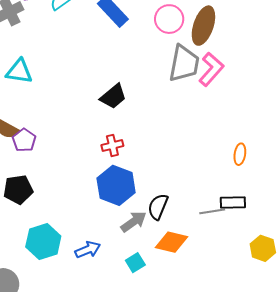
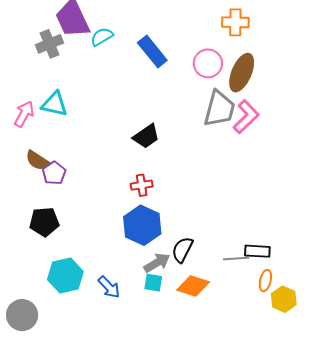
orange ellipse: (240, 154) -> (265, 281), moved
blue arrow: (88, 250) -> (109, 287), turned 65
cyan square: (135, 263) -> (153, 283), moved, turned 36

